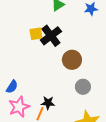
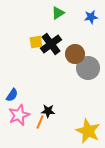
brown circle: (72, 60) -> (75, 54), moved
gray circle: (83, 87) -> (88, 68), moved, size x1.5

